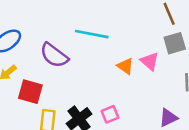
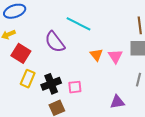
purple semicircle: (54, 55) -> (55, 42), moved

